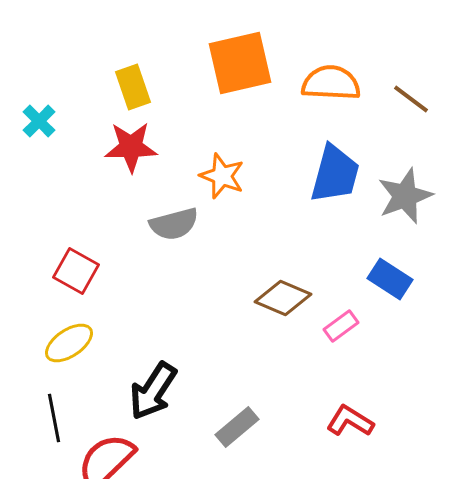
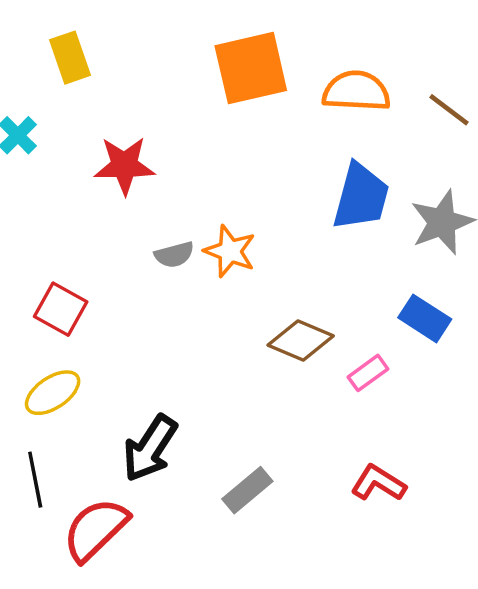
yellow rectangle: (133, 87) -> (70, 58), moved
orange star: (222, 176) -> (230, 251), moved
gray semicircle: (174, 224) -> (174, 255), size x0.7

